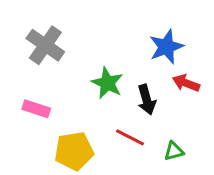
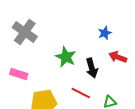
blue star: (166, 47) -> (105, 33), size x0.6

